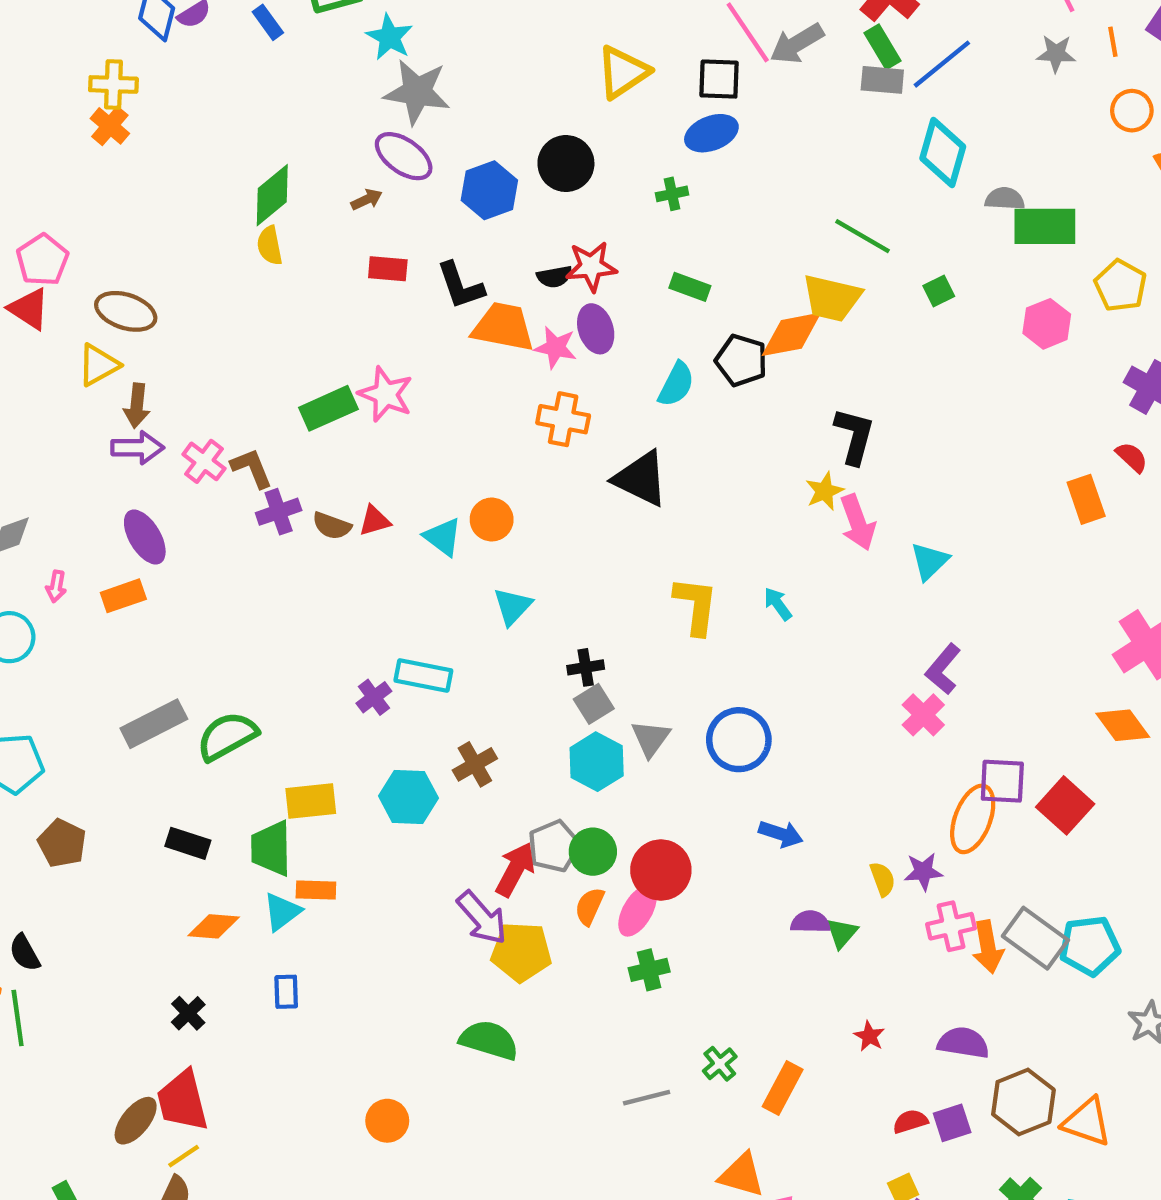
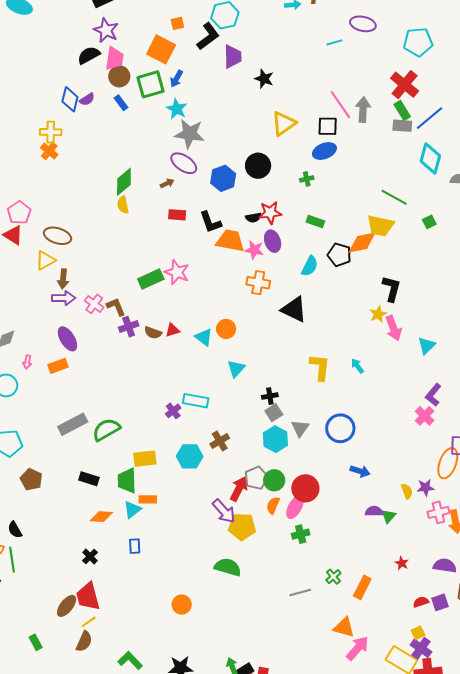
gray arrow: (797, 44) -> (363, 110), turned 125

